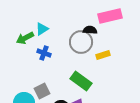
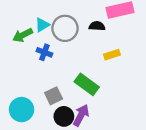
gray circle: (81, 42) -> (65, 28), moved
gray square: (42, 91) -> (54, 96), moved

